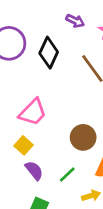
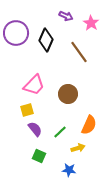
brown circle: (83, 137) -> (68, 94), moved
yellow square: (23, 145) -> (27, 110), turned 32

